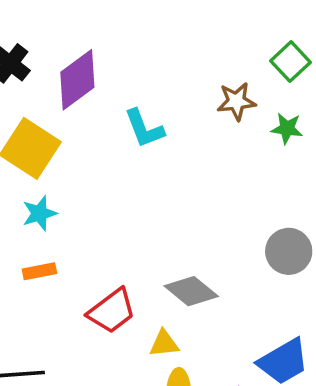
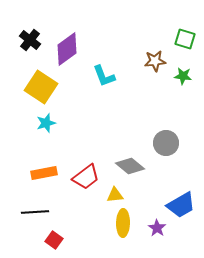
green square: (291, 62) -> (185, 39), turned -30
gray circle: (289, 251) -> (166, 143), moved
orange rectangle: (39, 271) -> (44, 173), moved, size x1.4

